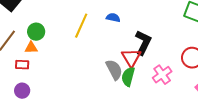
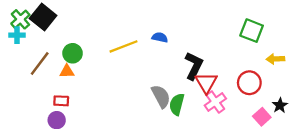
yellow line: (81, 26) -> (124, 46), turned 45
red triangle: (131, 58) -> (206, 83), moved
red rectangle: (22, 65) -> (61, 101), moved

